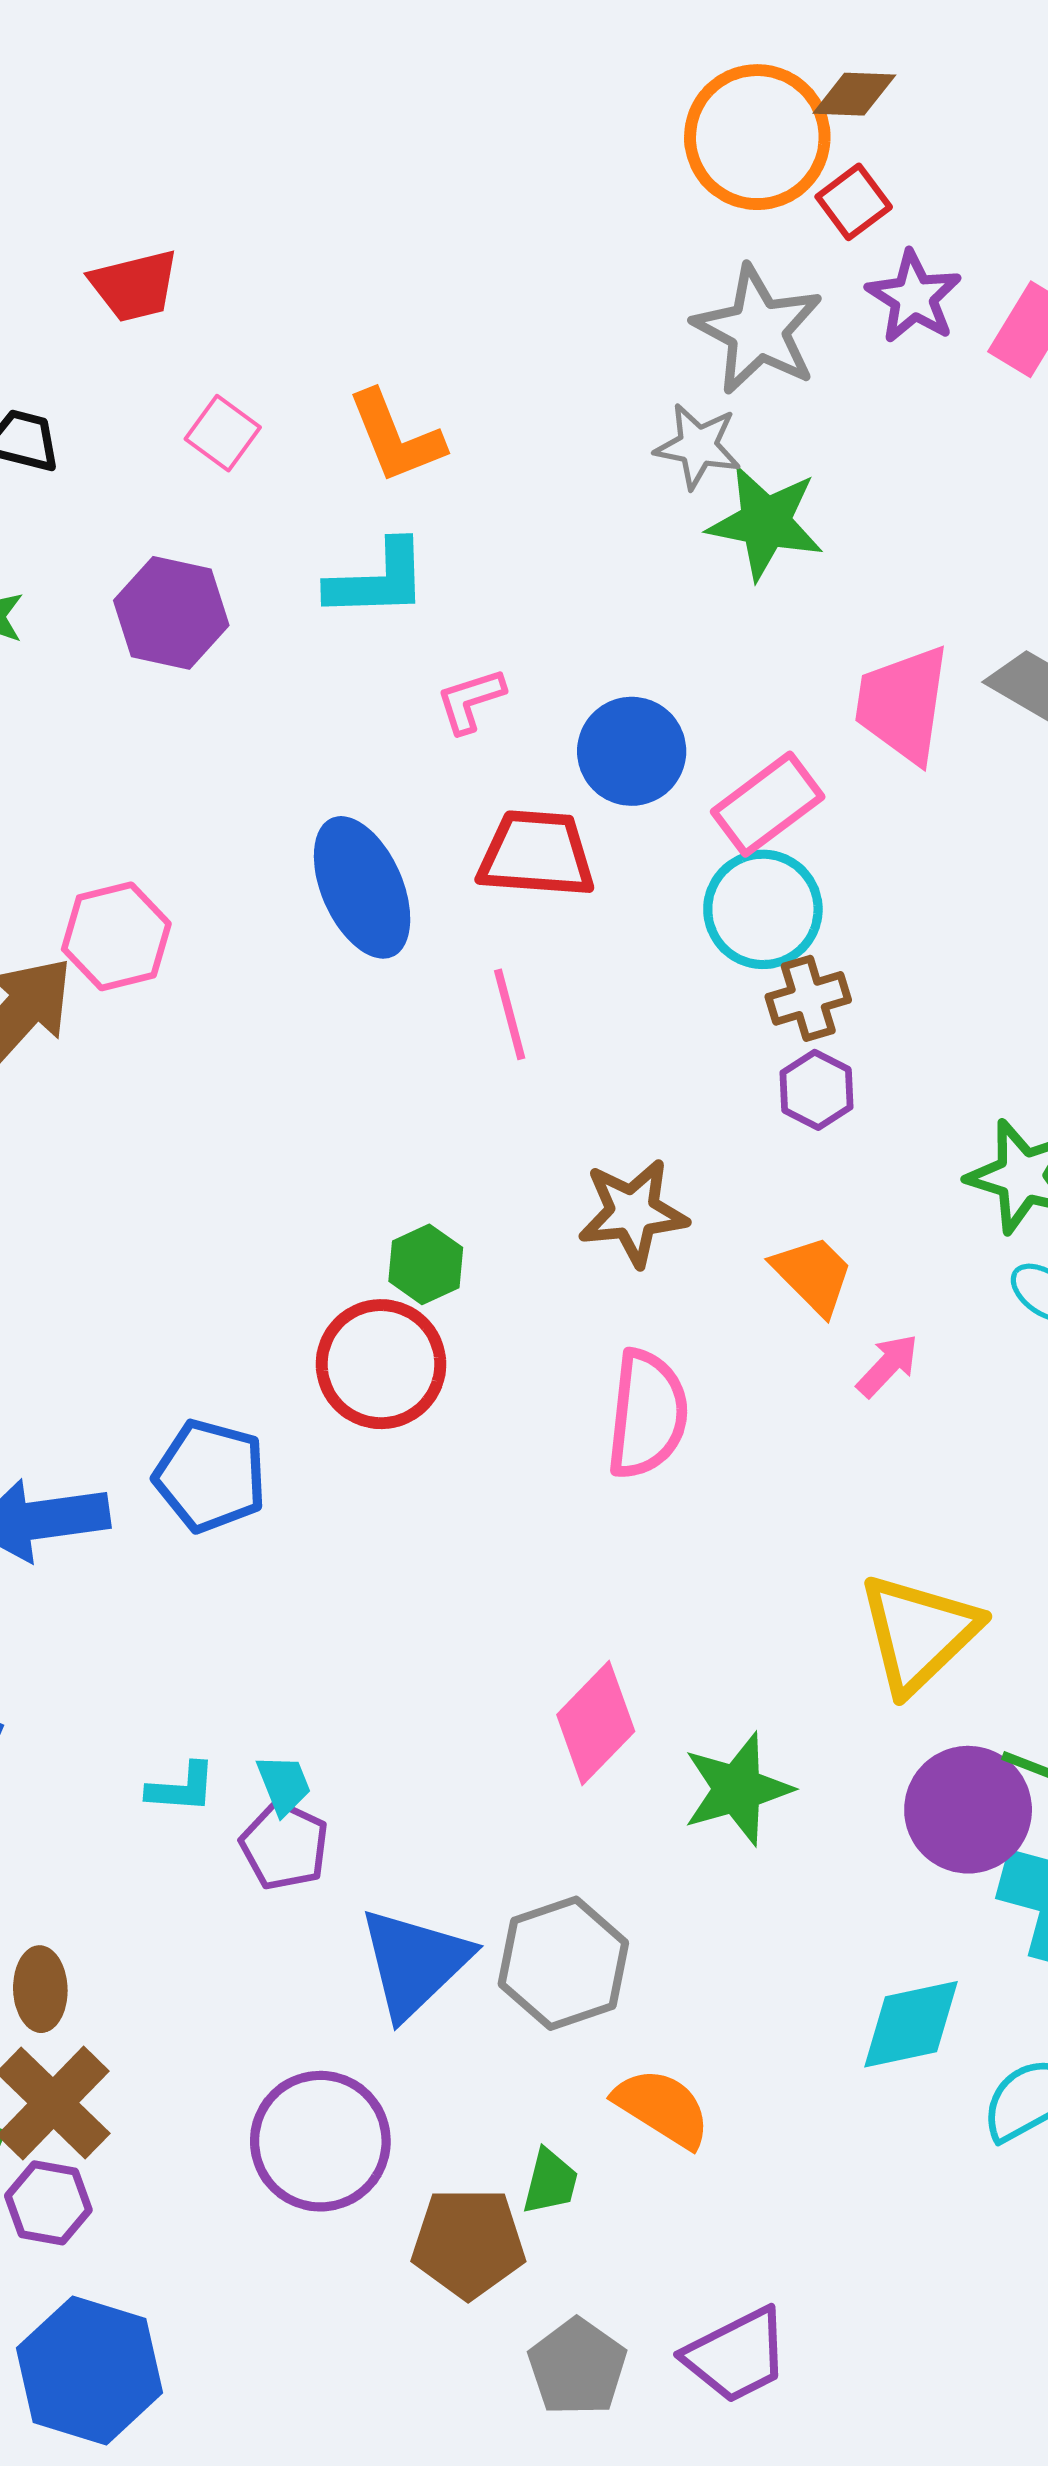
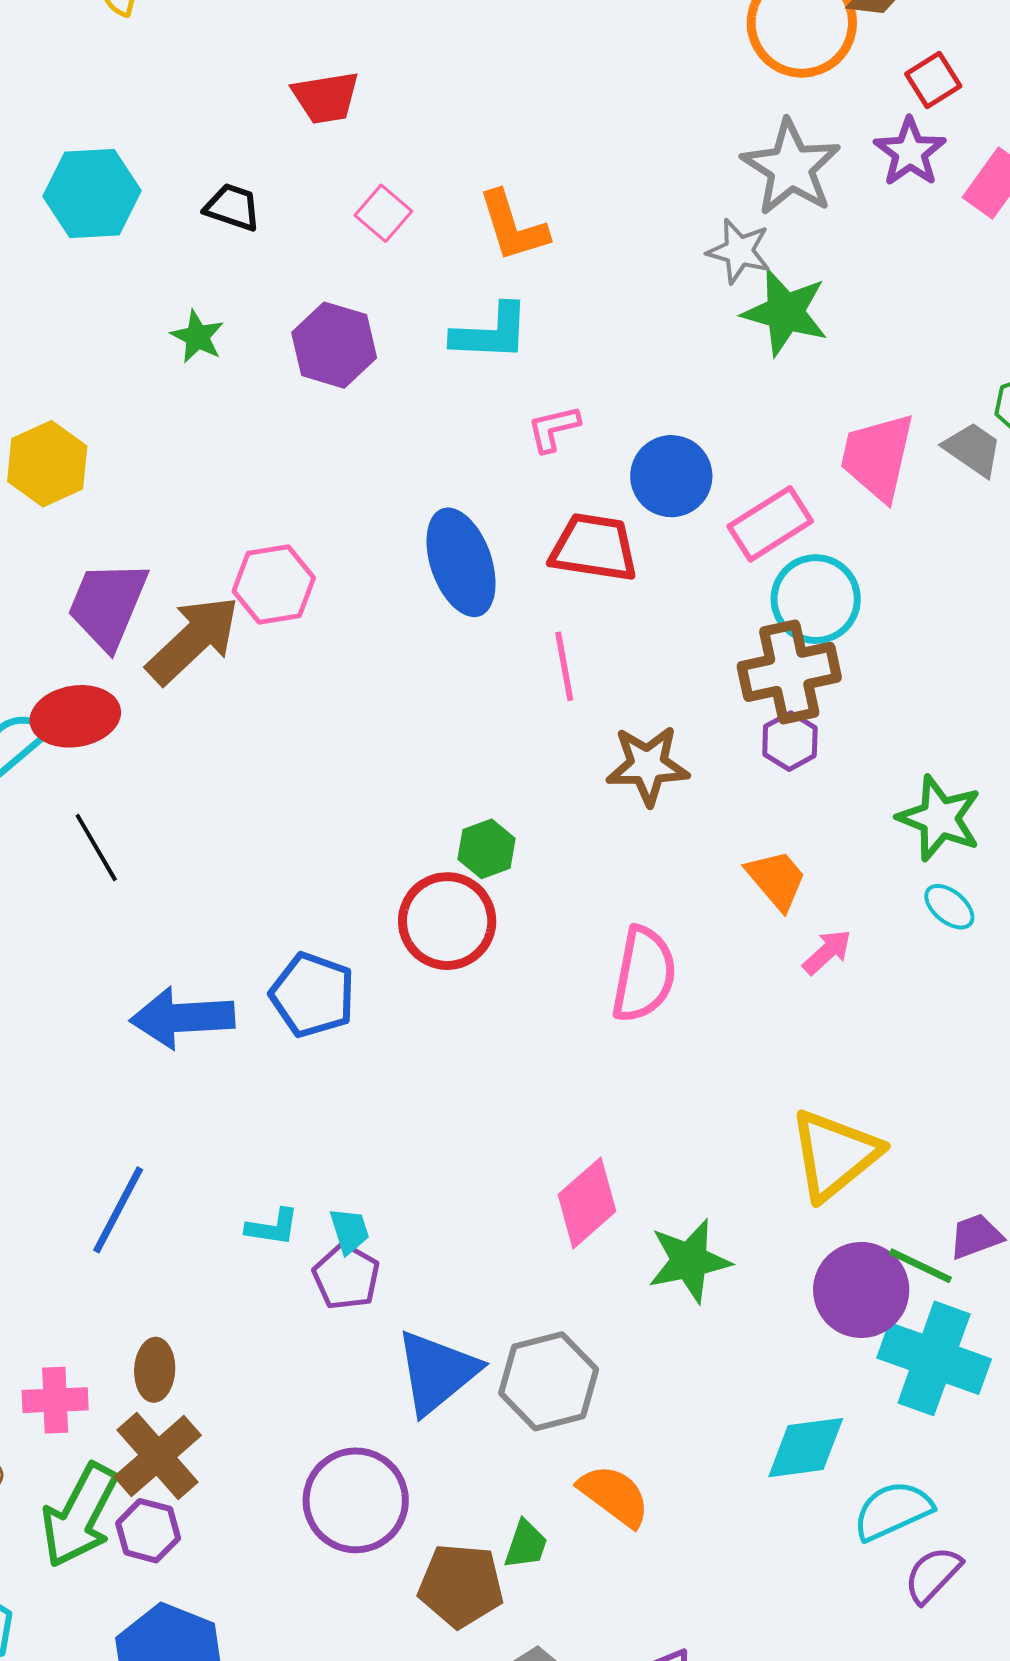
red square: (854, 202) -> (933, 80), moved
cyan circle: (763, 909) -> (816, 599), moved
brown cross: (808, 998) -> (789, 672), size x1.6
brown star: (633, 1213) -> (648, 765), moved

